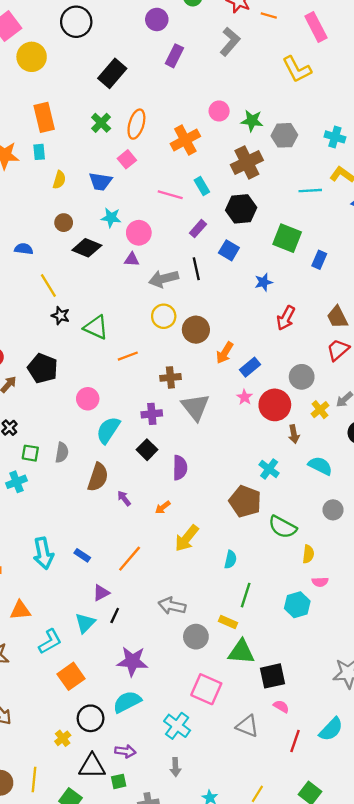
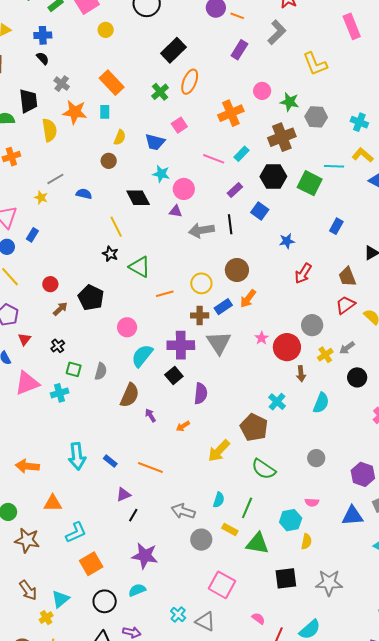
orange line: (269, 15) -> (237, 16), moved
purple rectangle: (174, 56) -> (239, 50), moved
yellow circle: (32, 57) -> (106, 30), size x0.6
yellow L-shape: (297, 69) -> (315, 64), moved
orange rectangle: (44, 117) -> (112, 83), turned -35
orange ellipse: (136, 124) -> (190, 82), moved
cyan rectangle: (202, 186) -> (241, 154), turned 70
brown circle: (64, 223) -> (109, 161), moved
green square: (287, 238) -> (310, 183), moved
black diamond: (87, 248) -> (138, 198), turned 35
yellow line: (48, 286) -> (116, 227), moved
yellow circle: (164, 316) -> (201, 283), moved
brown circle: (196, 330) -> (237, 270), moved
blue rectangle: (250, 367) -> (223, 307), moved
purple cross: (152, 414) -> (181, 345), size x1.5
cyan semicircle: (320, 466) -> (321, 403), turned 80
gray circle: (333, 510) -> (316, 458), moved
green semicircle: (282, 527) -> (264, 469), moved
yellow arrow: (187, 538) -> (219, 451), moved
yellow semicircle: (308, 554) -> (306, 542), moved
orange line: (130, 559) -> (150, 467), turned 65
cyan semicircle: (230, 560) -> (219, 500), moved
cyan triangle: (85, 623) -> (60, 599), moved
green triangle: (241, 652) -> (257, 543), moved
black square: (273, 676) -> (286, 578), moved
pink square: (206, 689) -> (222, 585), moved
cyan semicircle: (127, 702) -> (137, 590), size x0.7
pink semicircle: (281, 706) -> (258, 618), moved
cyan cross: (177, 726) -> (178, 615), size x0.7
gray triangle: (247, 726) -> (205, 621), moved
yellow cross: (63, 738) -> (46, 618), moved

